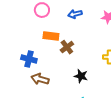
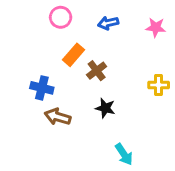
orange rectangle: (51, 36) -> (74, 55), turned -56
black star: (81, 76) -> (105, 108), moved

